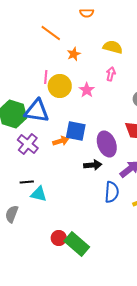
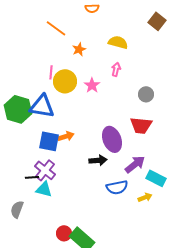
blue square: (76, 131) -> (49, 141), moved
purple cross: (28, 144) -> (45, 170), moved
blue semicircle: (112, 192) -> (117, 187), turned 75

